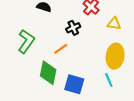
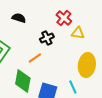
yellow triangle: (114, 24) -> (78, 33), moved
cyan line: (109, 80) -> (73, 87), moved

